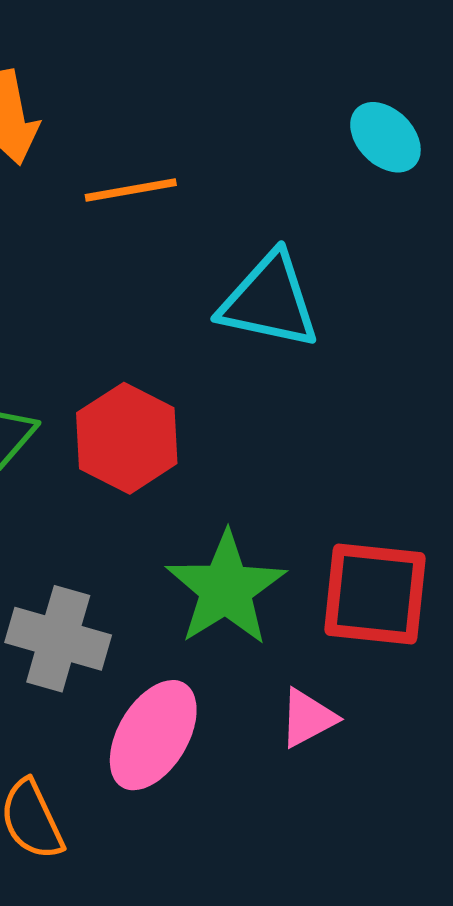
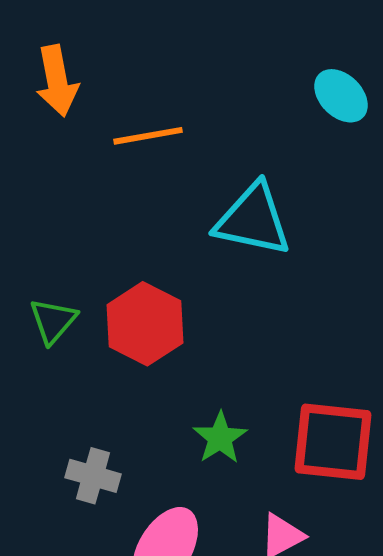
green star: (226, 589) -> (220, 438), size x0.6
gray cross: (58, 639) -> (93, 476), size x0.7

